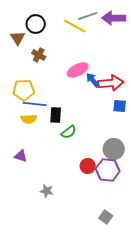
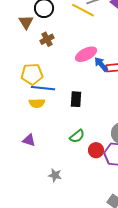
brown cross: (39, 55) -> (47, 39), turned 32
black rectangle: (56, 115) -> (76, 99), moved
green semicircle: (69, 132) -> (77, 136), moved

